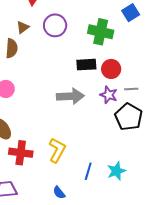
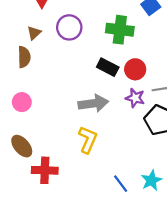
black rectangle: (86, 65) -> (108, 67), turned 36
yellow L-shape: (57, 150) -> (88, 140), moved
blue line: (88, 171) -> (121, 184), turned -48

